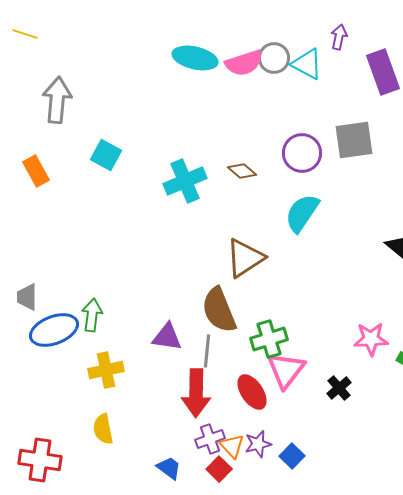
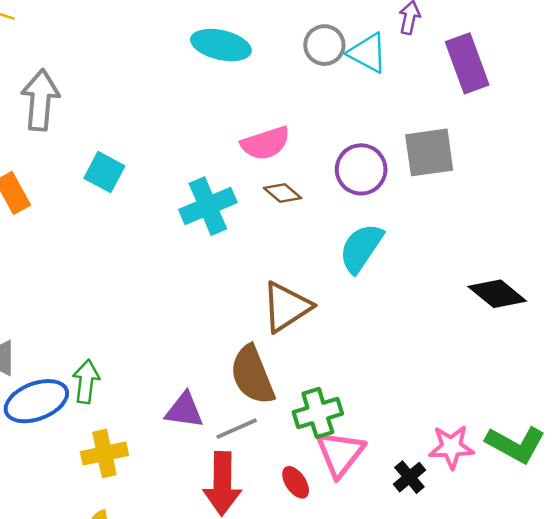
pink semicircle: (244, 63) -> (265, 143), moved
pink star: (371, 339) -> (451, 447), moved
gray line: (207, 351) -> (237, 429), turned 60
red ellipse: (252, 392) -> (296, 482), size x0.7

